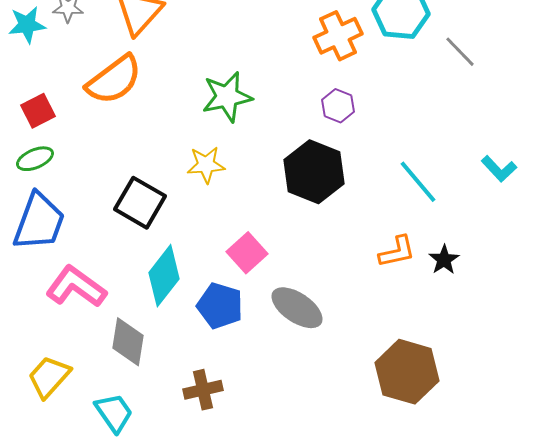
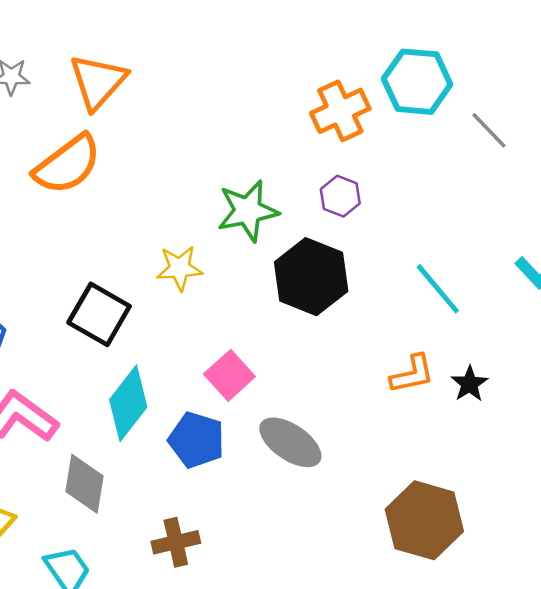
green star: (227, 97) -> (248, 211), moved

